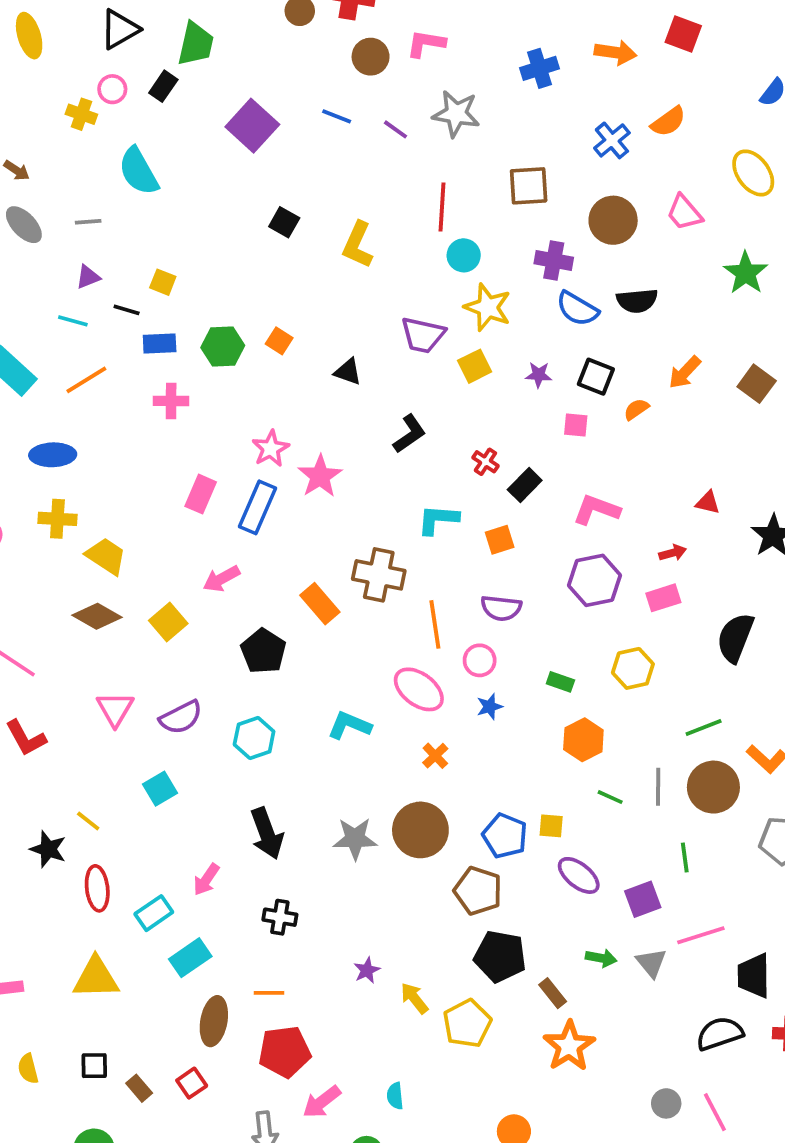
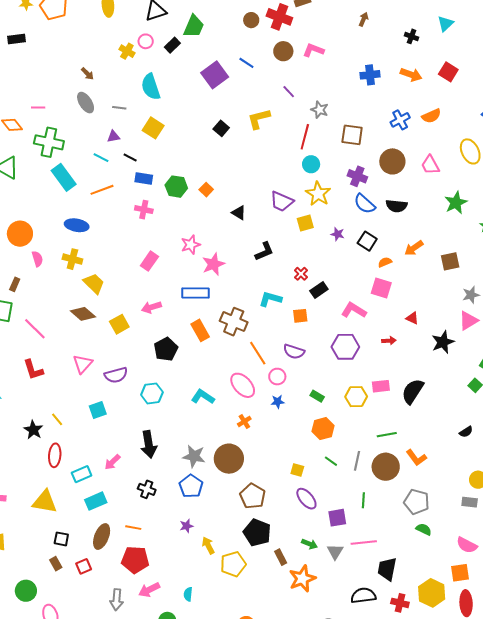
gray star: (456, 114) -> (320, 110), moved, size x0.7
blue line: (337, 116) -> (246, 63), moved
yellow L-shape: (358, 245) -> (259, 119), moved, turned 40
yellow square: (163, 282) -> (153, 128), moved, size x1.5
brown square: (757, 384) -> (450, 261), turned 30
pink square: (576, 425) -> (381, 288), moved, size x1.5
blue rectangle: (258, 507) -> (195, 293), moved, turned 56
pink rectangle: (663, 598) -> (381, 386), moved
orange line: (435, 624) -> (258, 353), turned -35
blue pentagon: (505, 836) -> (191, 486), moved
orange star: (569, 1046) -> (302, 579), moved
black square: (94, 1066) -> (61, 539), moved

